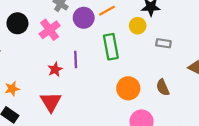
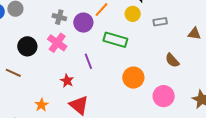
green rectangle: (111, 47) -> (115, 40), turned -45
red star: (55, 69) -> (67, 81), moved
orange circle: (128, 88) -> (133, 78), moved

